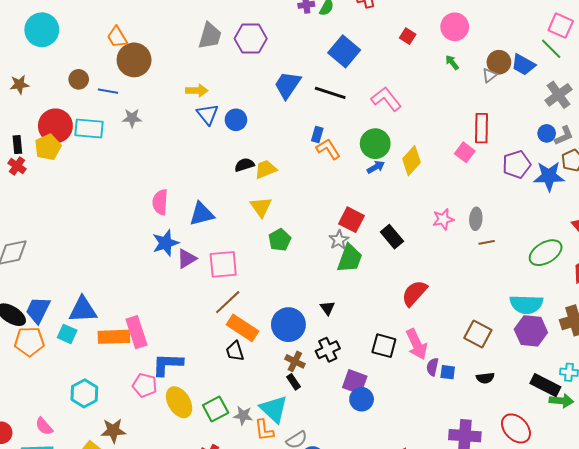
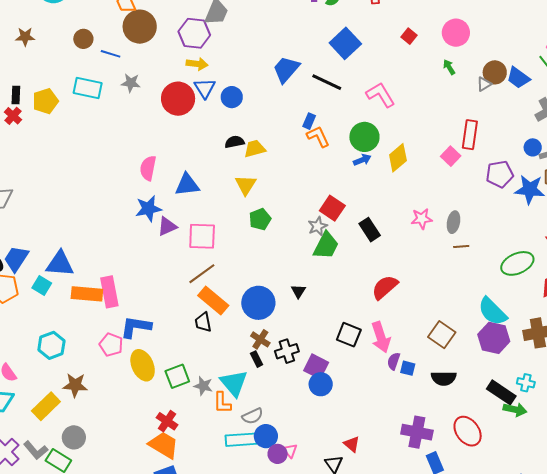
purple hexagon: (251, 39) -> (194, 33), moved
red circle: (55, 126) -> (178, 99), moved
cyan semicircle: (526, 304) -> (492, 311), turned 36
black cross: (328, 350) -> (287, 351), moved
black semicircle: (485, 378) -> (444, 378), size x1.4

